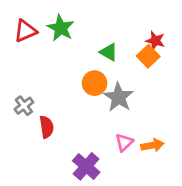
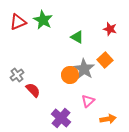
orange square: (148, 56) -> (105, 60), moved
orange circle: (95, 83) -> (70, 75), moved
red semicircle: (47, 127) -> (33, 90), turned -35
orange arrow: (152, 145) -> (108, 119), moved

